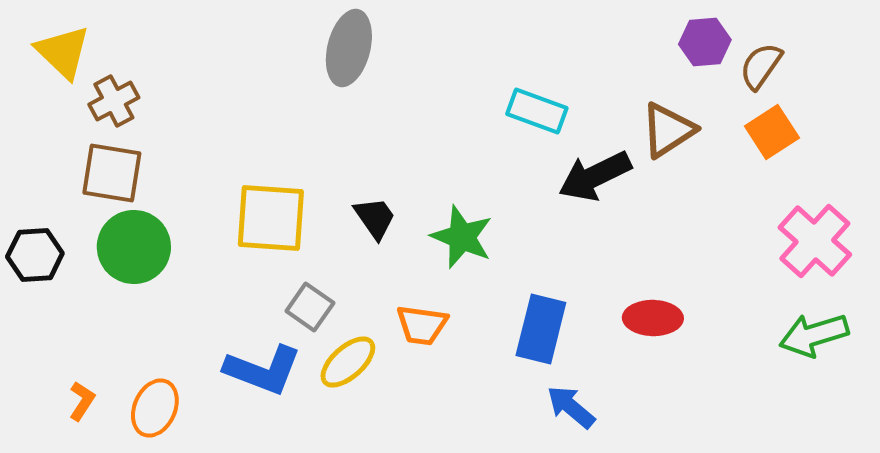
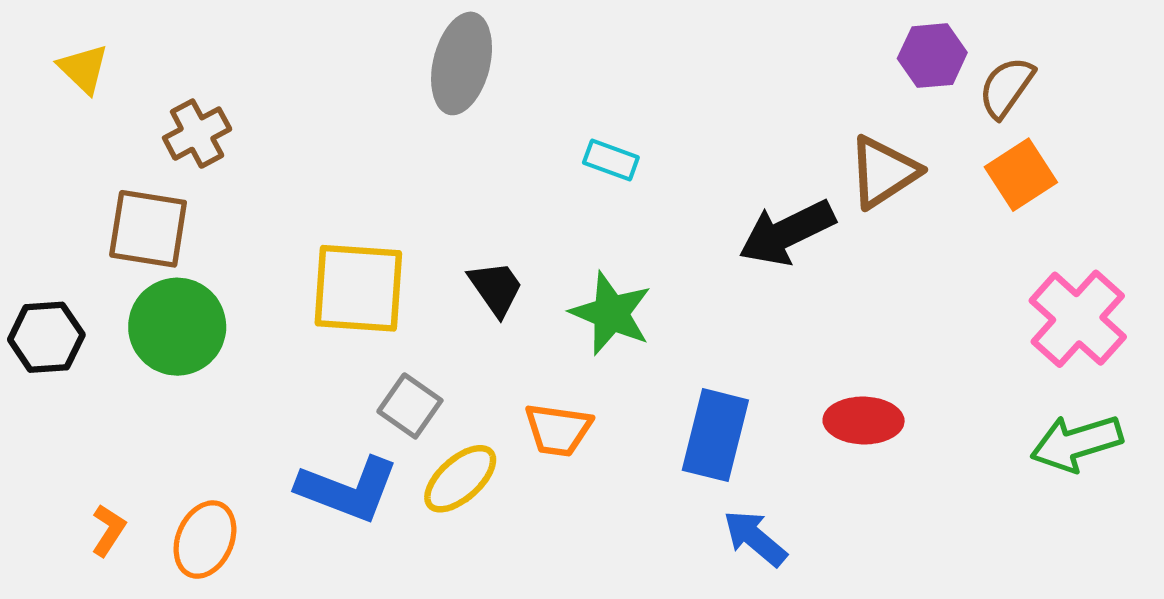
yellow triangle: (63, 52) -> (83, 69), size x0.7
brown cross: (114, 101) -> (197, 134), moved
cyan rectangle: (537, 111) -> (611, 160), moved, size x0.7

